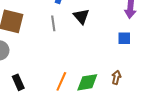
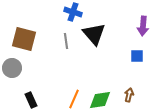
black triangle: (81, 16) -> (94, 34), size x1.4

